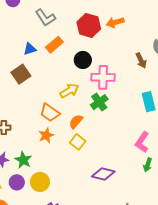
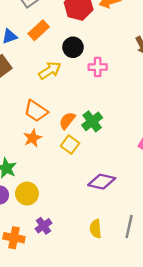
pink cross: (103, 77) -> (98, 67), size x0.7
yellow arrow: (69, 91) -> (50, 70), moved
green cross: (99, 102) -> (92, 121), moved

